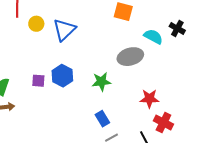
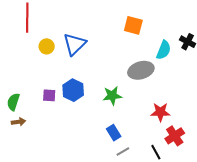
yellow circle: (36, 24) -> (47, 46), moved
cyan semicircle: (153, 37) -> (164, 50), turned 84
red cross: (163, 123) -> (175, 136), turned 30

